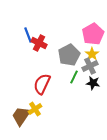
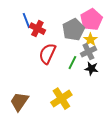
gray pentagon: (69, 55) -> (73, 30), moved
red semicircle: (42, 84) -> (47, 54), moved
yellow cross: (35, 109) -> (61, 99), moved, size x1.5

